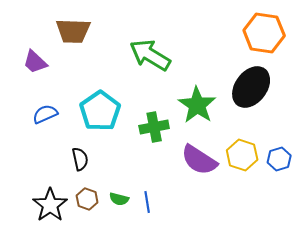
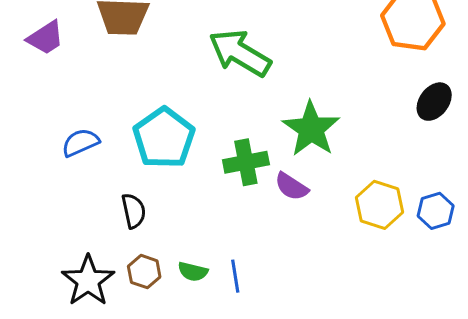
purple trapezoid: (35, 62) -> (46, 38), moved, turned -76
black ellipse: (251, 87) -> (434, 102), moved, size x0.6
purple semicircle: (199, 160) -> (291, 187), moved, size x0.6

